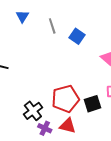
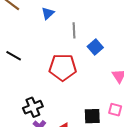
red pentagon: (65, 99) -> (63, 67), moved

